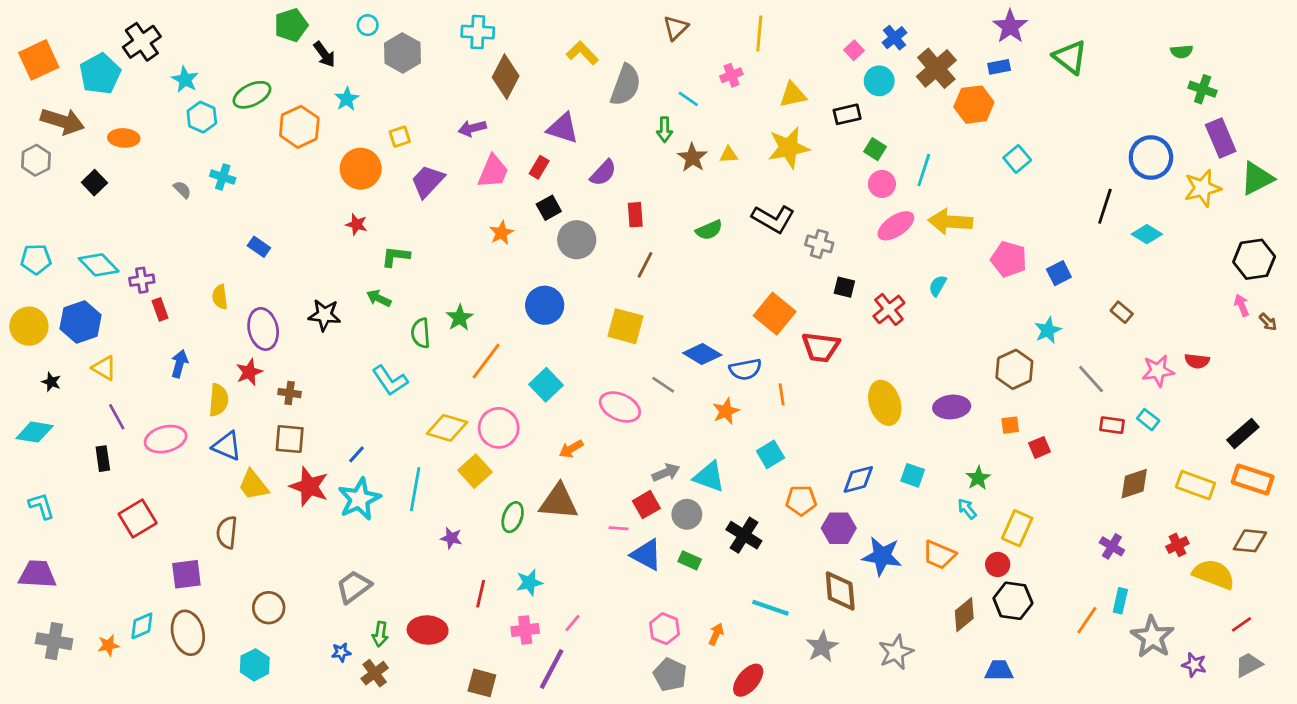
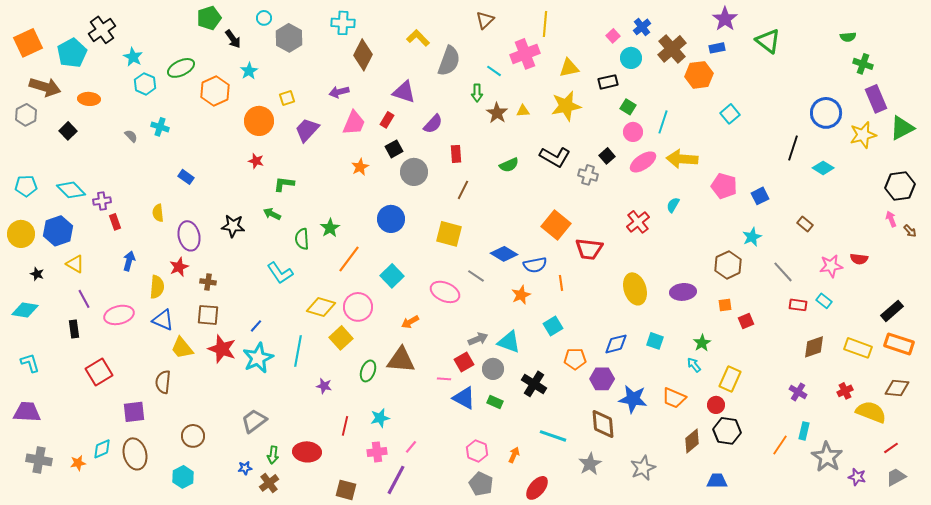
pink cross: (731, 75) -> (525, 54), size x1.8
black square: (844, 287) -> (607, 156), moved, turned 35

